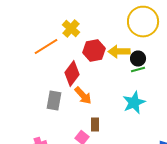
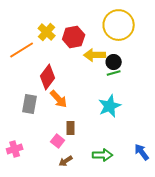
red hexagon: (94, 50) -> (74, 37), moved

